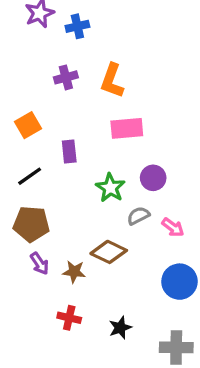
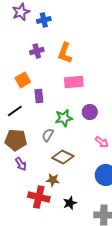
orange square: (28, 125) -> (23, 80), moved
green star: (110, 188) -> (64, 118), turned 30
gray semicircle: (138, 216) -> (48, 135), moved, turned -32
brown star: (74, 272) -> (53, 180), moved
red cross: (69, 318) -> (39, 197), size x1.5

